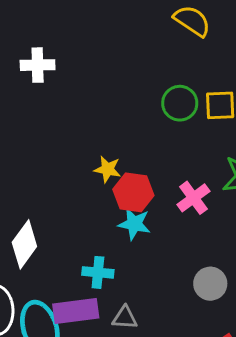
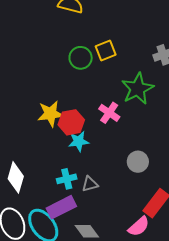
yellow star: (108, 169) -> (50, 114), size x1.5
gray triangle: (125, 318) -> (90, 184), moved

